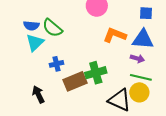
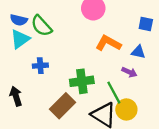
blue triangle: (143, 39) -> (138, 52), size x0.6
green line: (141, 77) -> (114, 93), moved, turned 40
brown rectangle: (75, 81) -> (63, 106), moved, turned -30

